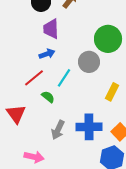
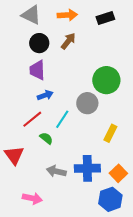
purple trapezoid: (51, 29) -> (37, 70), moved
gray arrow: (58, 130) -> (56, 171), turned 78

